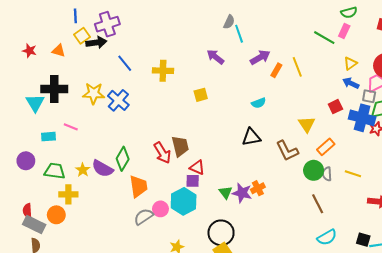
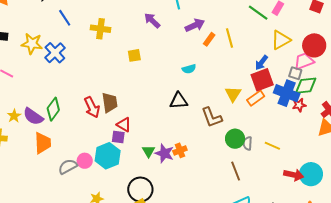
yellow triangle: (350, 63) -> (281, 40), size x1.5
blue arrow: (351, 83) -> (261, 63), moved, turned -84
red square: (335, 107) -> (262, 80), size x1.6
orange rectangle: (326, 147) -> (256, 98), moved
orange trapezoid: (138, 186) -> (43, 143), moved

